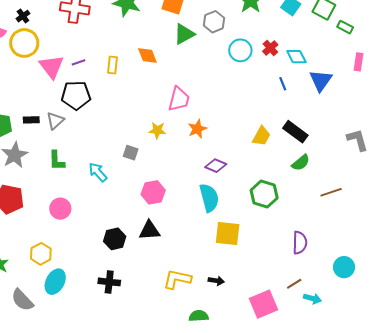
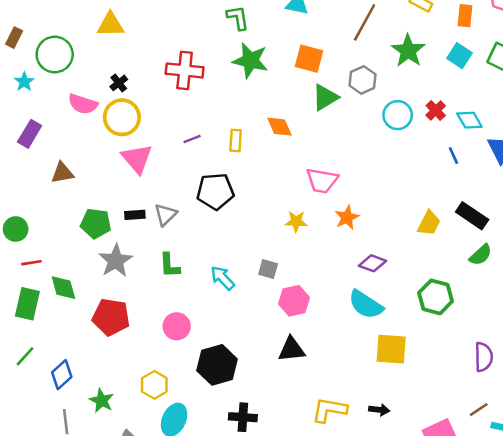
pink triangle: (52, 67) -> (137, 159), moved
black pentagon: (76, 95) -> (215, 191), moved
pink trapezoid: (179, 99) -> (322, 180), turned 88
gray square: (131, 153) -> (268, 269), moved
cyan semicircle: (209, 198) -> (366, 305), turned 140
black hexagon: (115, 239) -> (217, 365), moved, size x1.4

